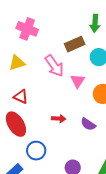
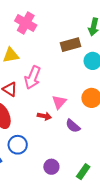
pink arrow: (54, 66) -> (33, 77), moved, turned 50
pink triangle: (78, 81) -> (59, 102), moved

